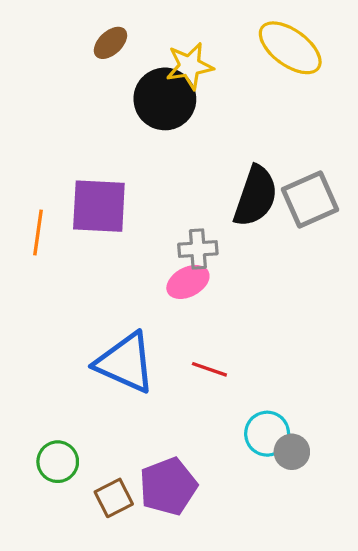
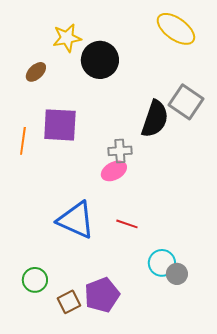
brown ellipse: (110, 43) -> (36, 72), moved
yellow star: (190, 66) -> (67, 38), moved
gray square: (310, 200) -> (186, 102), moved, turned -32

